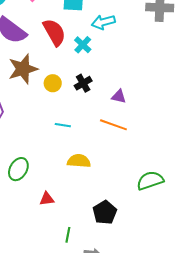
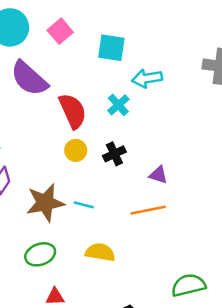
red semicircle: (54, 32) -> (73, 111), moved
brown star: (23, 69) -> (45, 203), moved
orange line: (113, 125) -> (148, 210), turned -36
green ellipse: (18, 169) -> (40, 254), moved, turned 35

